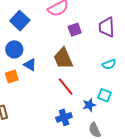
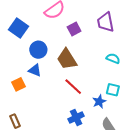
blue circle: (14, 49) -> (38, 50), moved
cyan semicircle: (109, 64) -> (113, 58), turned -128

